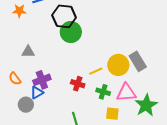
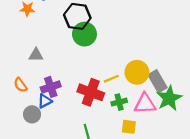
gray rectangle: (138, 61) -> (157, 81), moved
red cross: (78, 84) -> (91, 92), size x1.6
green cross: (103, 92) -> (119, 102), turned -32
green star: (146, 105) -> (169, 98), moved

